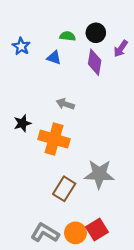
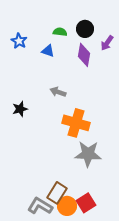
orange cross: (54, 139) -> (76, 123), moved
brown rectangle: (64, 189) -> (57, 193), moved

